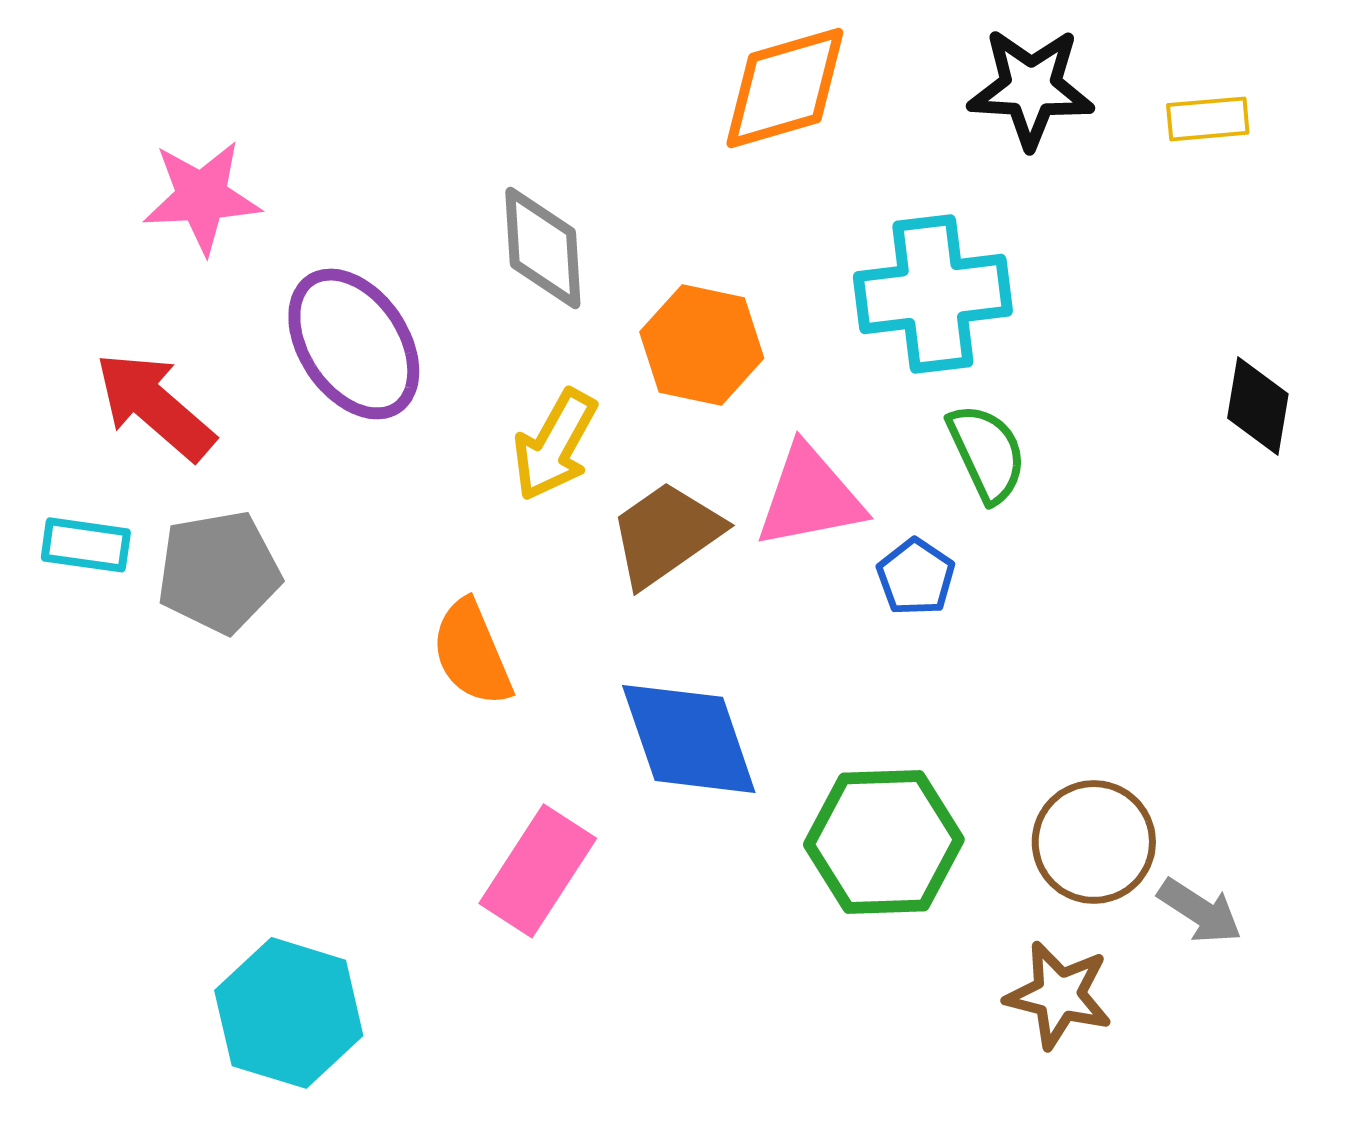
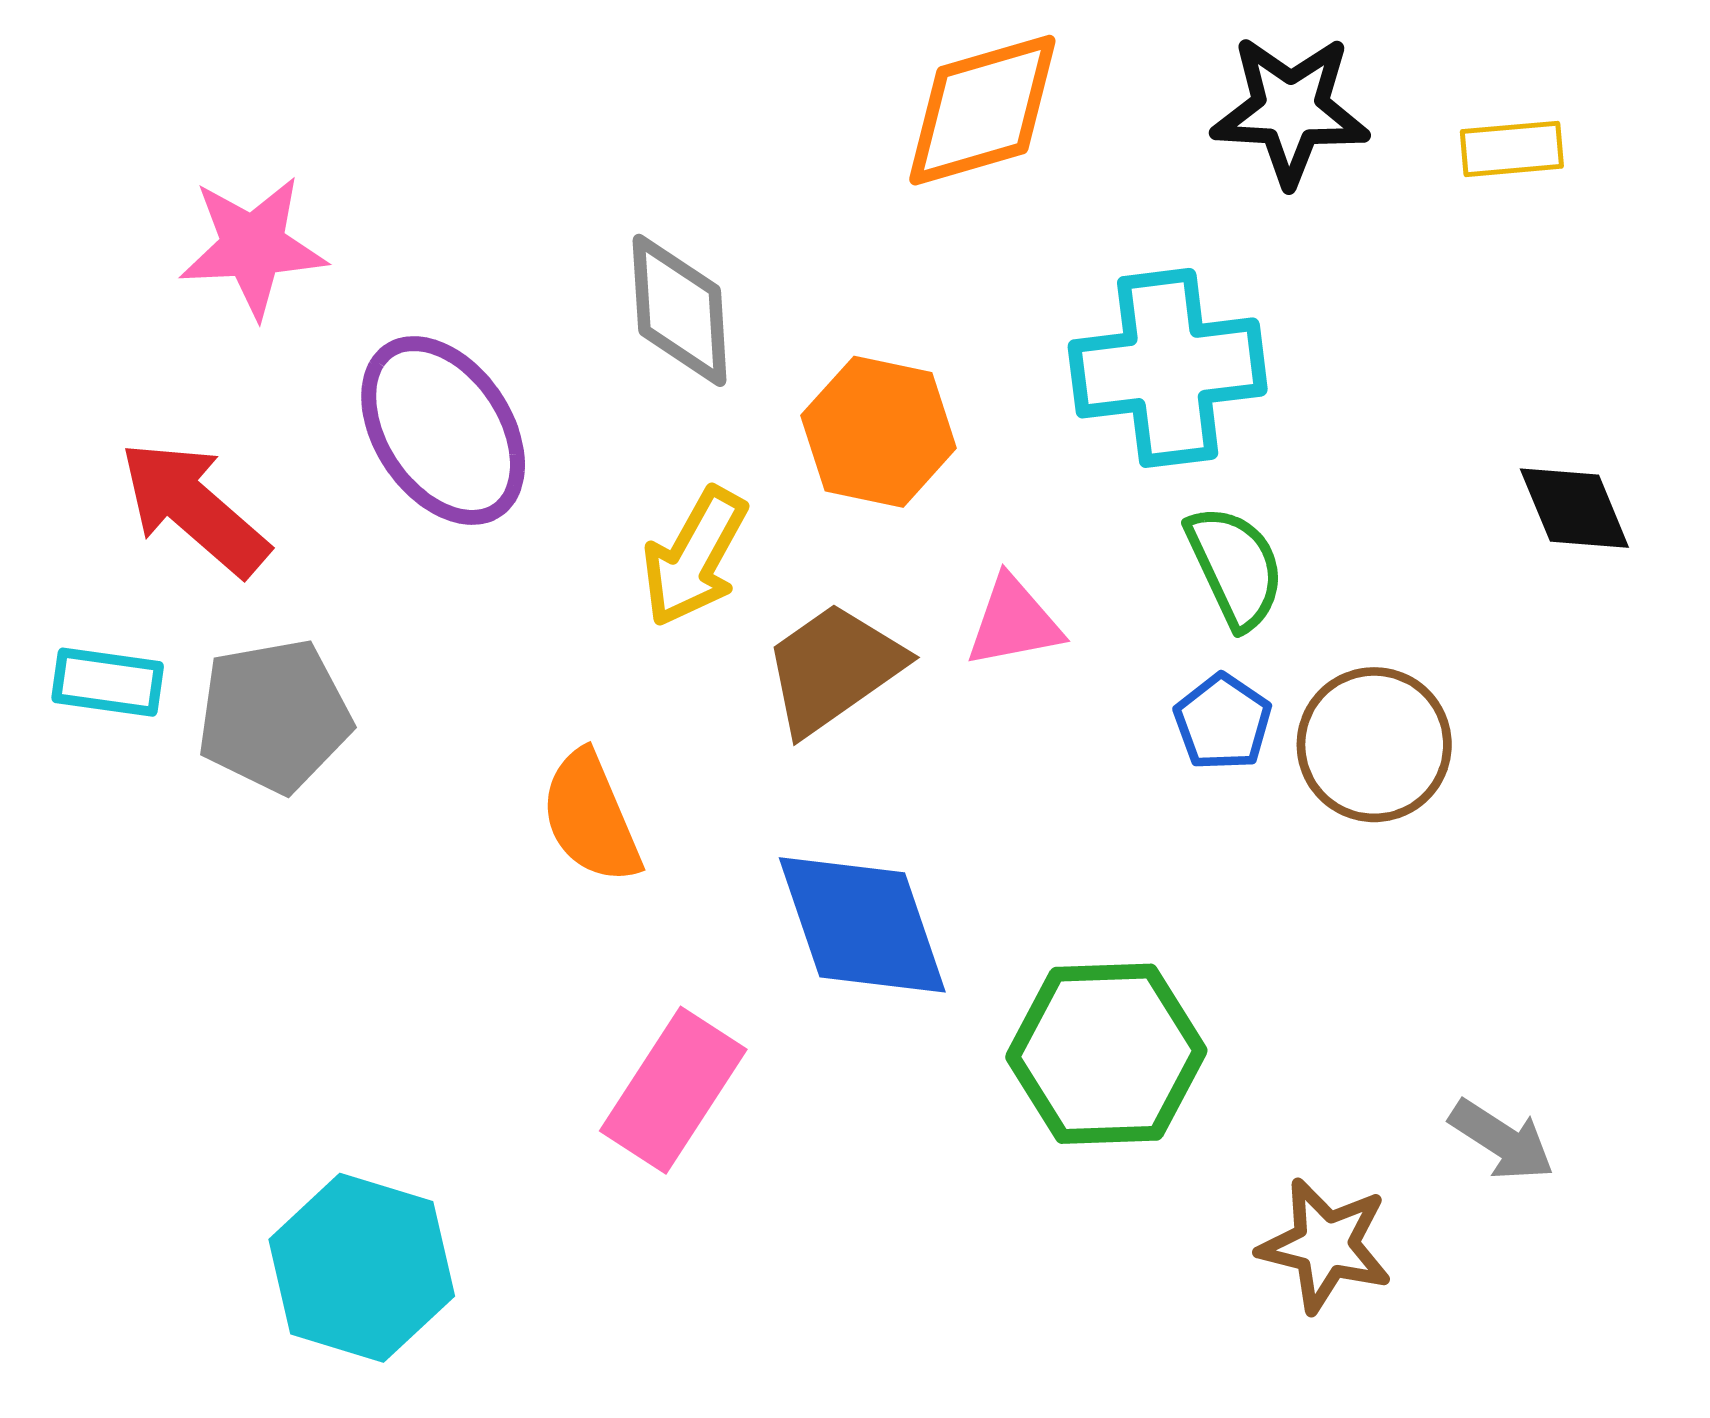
black diamond: (1258, 406) -> (1574, 508), turned -32
pink triangle: (810, 497) -> (1014, 622), size x0.7
blue pentagon: (916, 577) -> (1223, 722), moved
brown circle: (1094, 842) -> (1374, 745), moved

